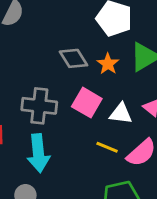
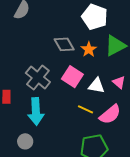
gray cross: (39, 106) -> (38, 78), turned 30

